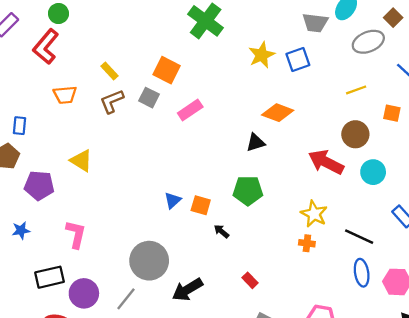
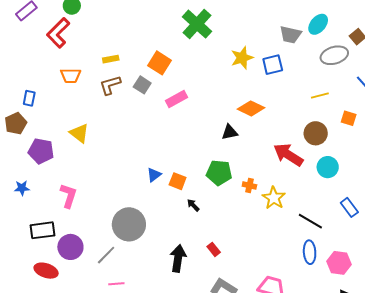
yellow rectangle: (110, 71) -> (111, 59), turned -63
orange cross: (307, 243) -> (249, 185), moved
black arrow: (187, 290) -> (178, 258), moved, turned 124

